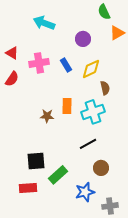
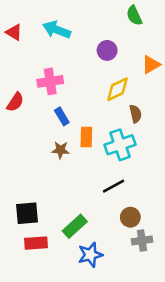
orange triangle: (117, 33) -> (151, 65), moved
red triangle: (12, 53) -> (14, 32), moved
blue rectangle: (66, 65) -> (62, 116), moved
black square: (36, 161) -> (27, 213), moved
blue star: (85, 192) -> (90, 255), moved
gray cross: (110, 206) -> (142, 240), moved

